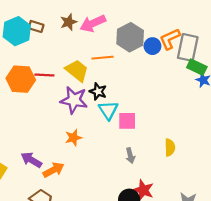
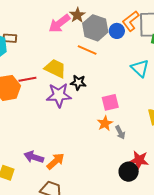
brown star: (69, 22) -> (77, 15), moved
orange line: (103, 58) -> (87, 50), moved, turned 42
cyan triangle: (108, 110) -> (140, 68), moved
orange star: (73, 138) -> (105, 123), moved

